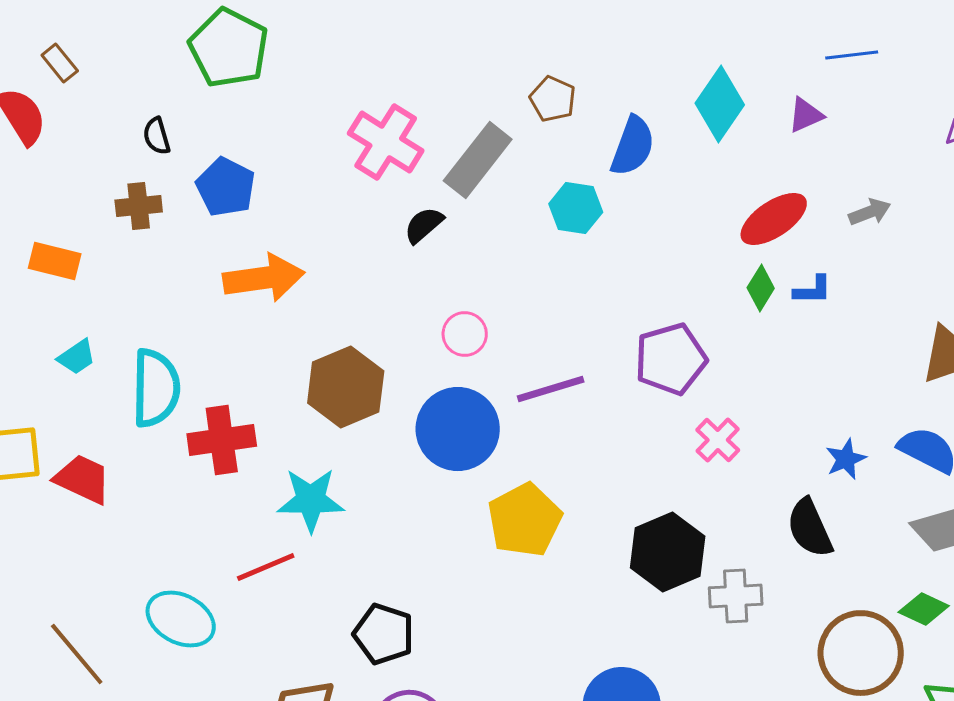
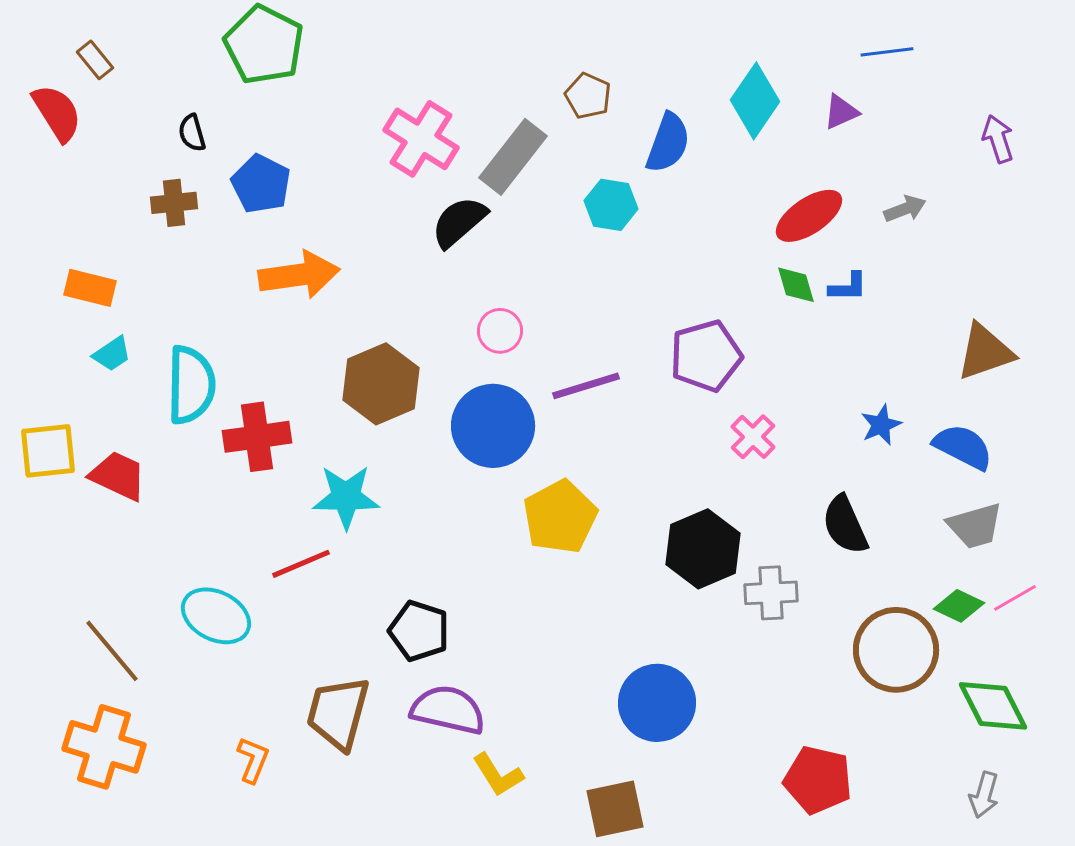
black semicircle: (424, 225) -> (459, 222), size x1.4
orange rectangle: (55, 261) -> (90, 288), moved
green diamond: (761, 288) -> (796, 285), turned -48
blue star: (846, 459) -> (881, 425), moved

